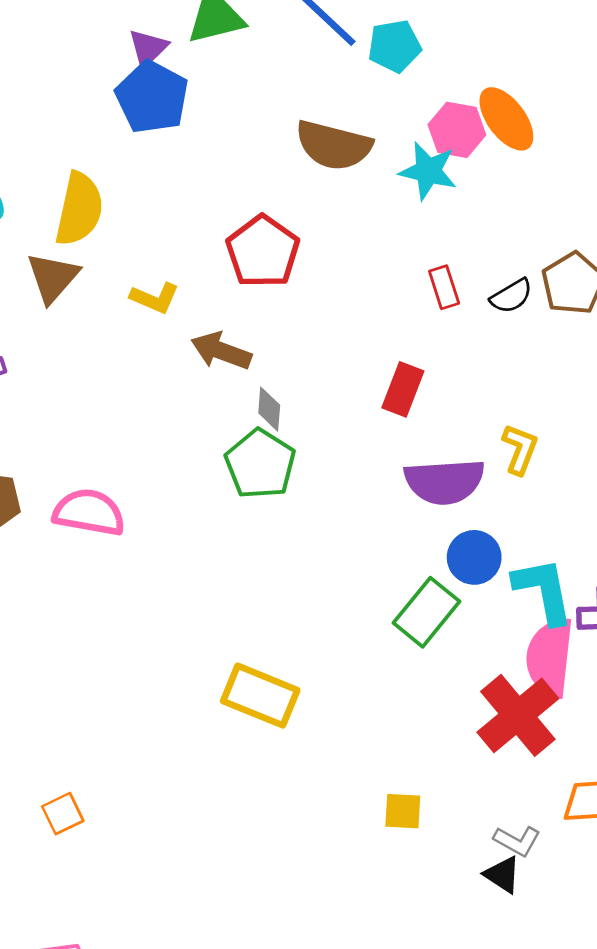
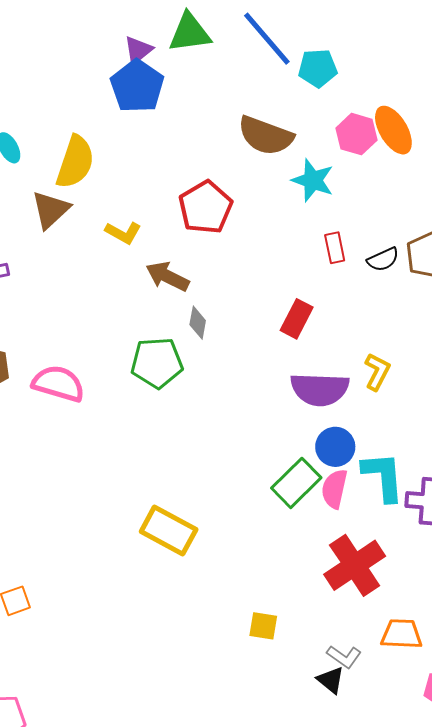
cyan star: (428, 171) -> (313, 180), moved
green pentagon: (260, 464) -> (157, 363), moved, turned 30
pink semicircle: (550, 657) -> (334, 489), moved, size x0.7

